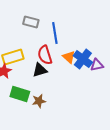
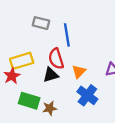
orange triangle: (69, 57) -> (79, 72), moved, turned 32
blue cross: (83, 59) -> (87, 95), moved

